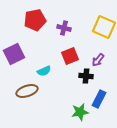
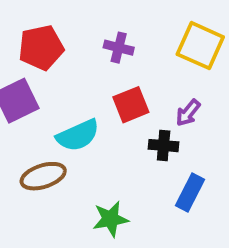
red pentagon: (35, 20) -> (41, 48), moved
cyan semicircle: (44, 71) -> (78, 135), size x1.5
green star: (80, 112) -> (111, 219), moved

